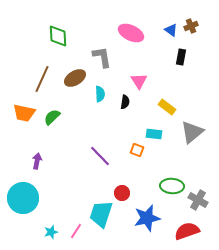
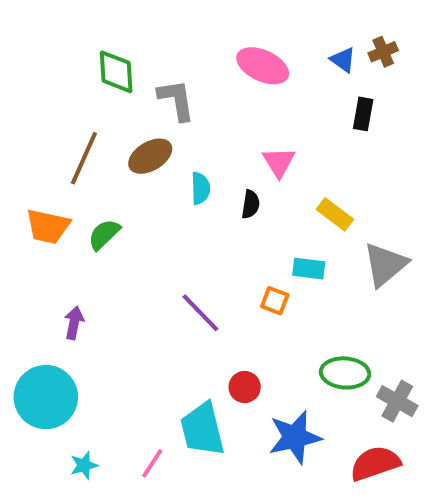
gray L-shape: (102, 57) -> (176, 100), moved
cyan trapezoid: (101, 214) -> (202, 429), turned -32
cyan star: (51, 232) -> (84, 465), moved

